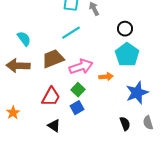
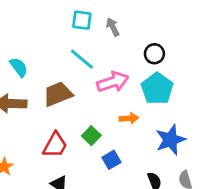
cyan line: (71, 33) -> (82, 59), turned 72
pink arrow: (81, 67) -> (113, 82), moved
blue square: (77, 108) -> (111, 160), moved

